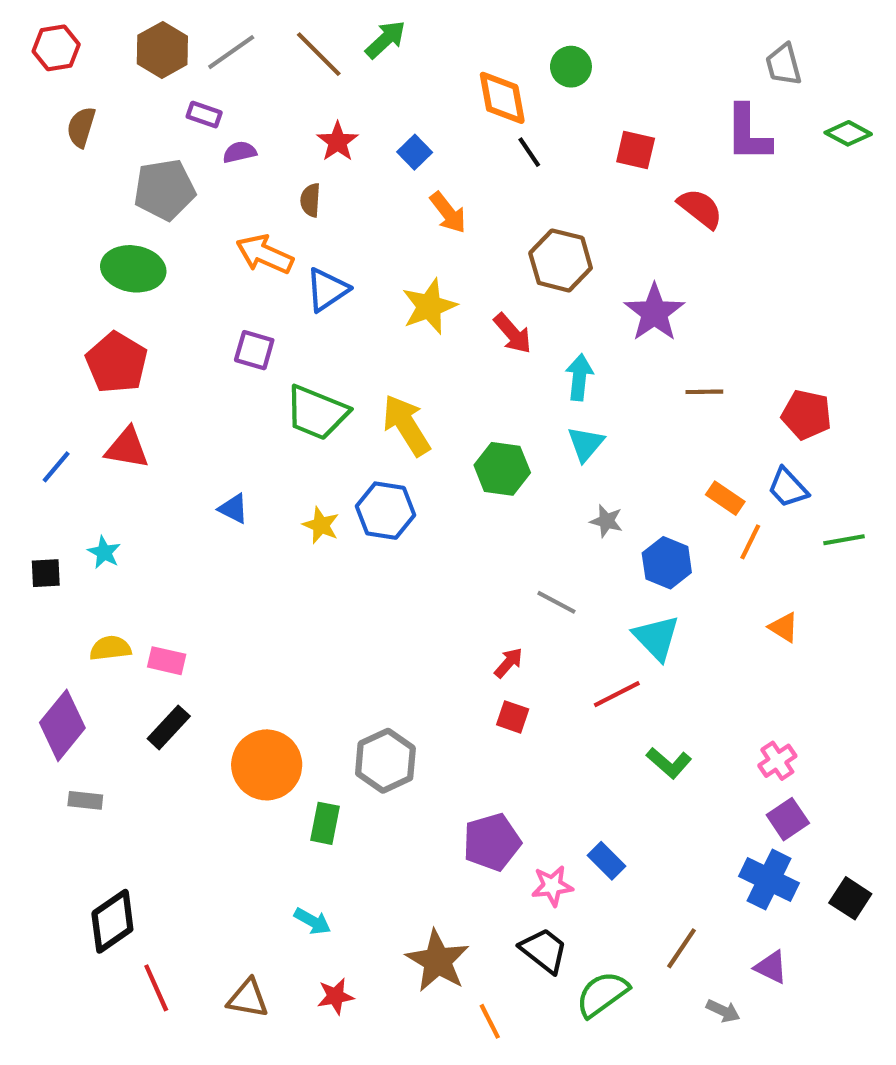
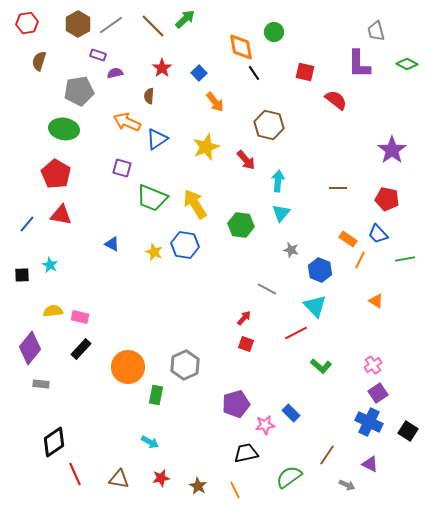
purple star: (654, 313) -> (392, 150), moved
black trapezoid: (544, 950) -> (246, 453), moved, turned -50
brown star: (438, 961) -> (198, 486), moved, size x0.6

